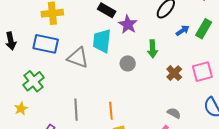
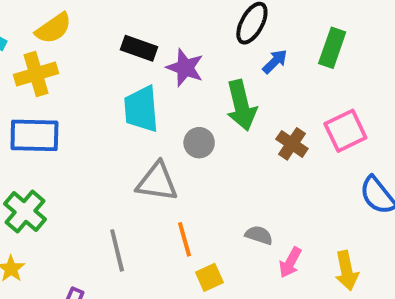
blue arrow: (183, 31) -> (275, 61), moved
green arrow: (153, 49) -> (241, 105), size x1.4
gray triangle: (78, 58) -> (157, 182), moved
gray semicircle: (174, 113) -> (259, 235), moved

